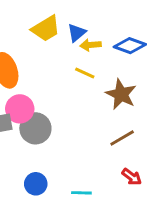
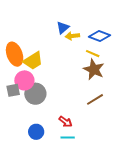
yellow trapezoid: (46, 29) -> (33, 61), moved
yellow line: (85, 73) -> (93, 54), moved
red arrow: (132, 177) -> (65, 122), moved

